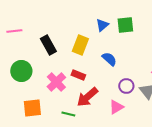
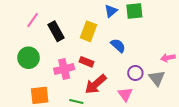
pink line: (14, 31) -> (33, 20), moved, turned -49
pink cross: (56, 82) -> (64, 69), turned 30
pink triangle: (116, 107) -> (125, 94), turned -35

